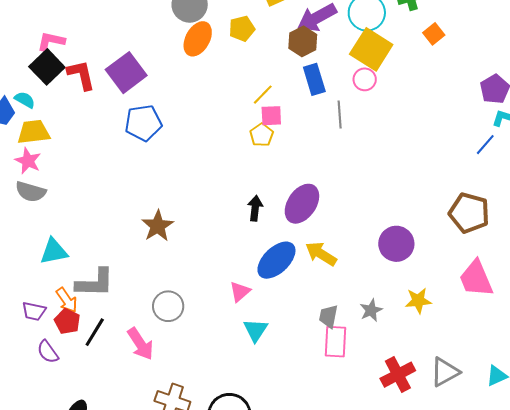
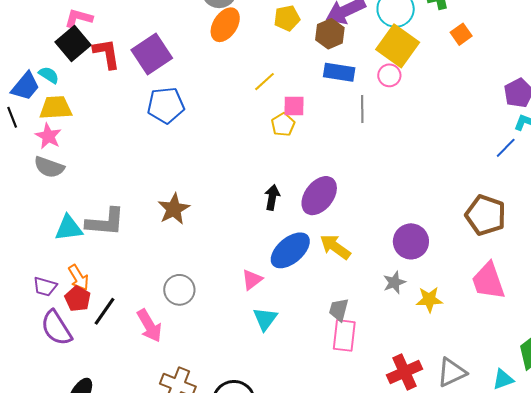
yellow pentagon: (242, 29) -> (287, 18), moved
blue rectangle: (314, 79) -> (339, 72), turned -68
yellow line: (263, 95) -> (265, 82), moved
gray L-shape: (95, 283) -> (105, 222), moved
gray star: (371, 310) -> (394, 282), moved
purple semicircle: (48, 352) -> (56, 328), size x1.5

